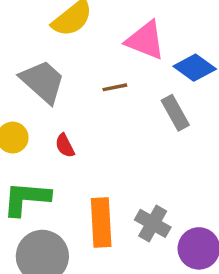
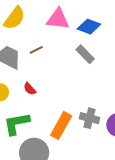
brown line: (115, 87) -> (36, 50), moved
orange rectangle: (101, 223) -> (61, 125), turned 48

